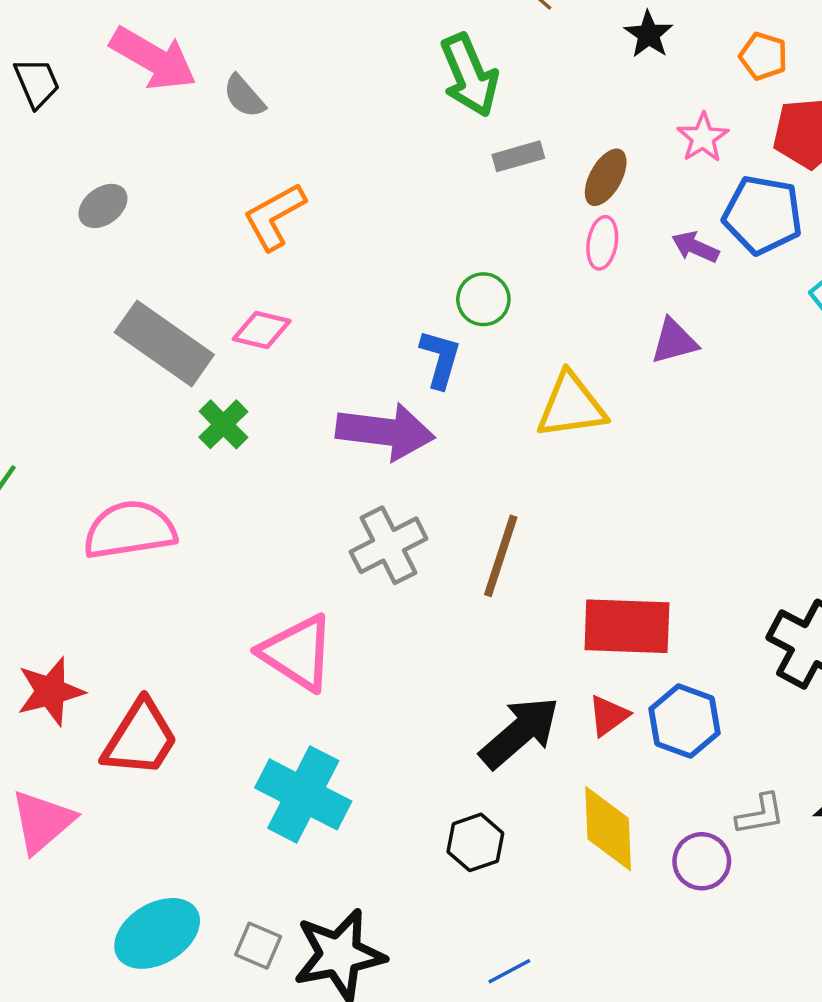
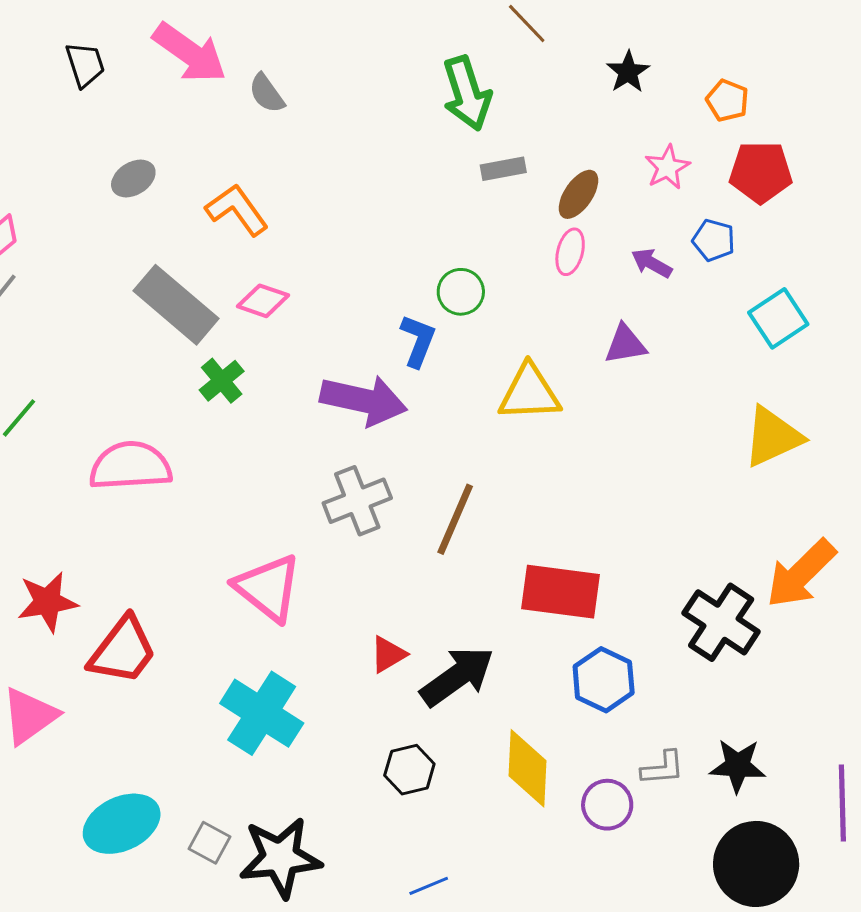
blue pentagon: (763, 215) -> (714, 240), size x0.6
orange L-shape: (274, 216) -> (237, 210), moved, turned 78
red triangle: (608, 716) -> (388, 654), moved

